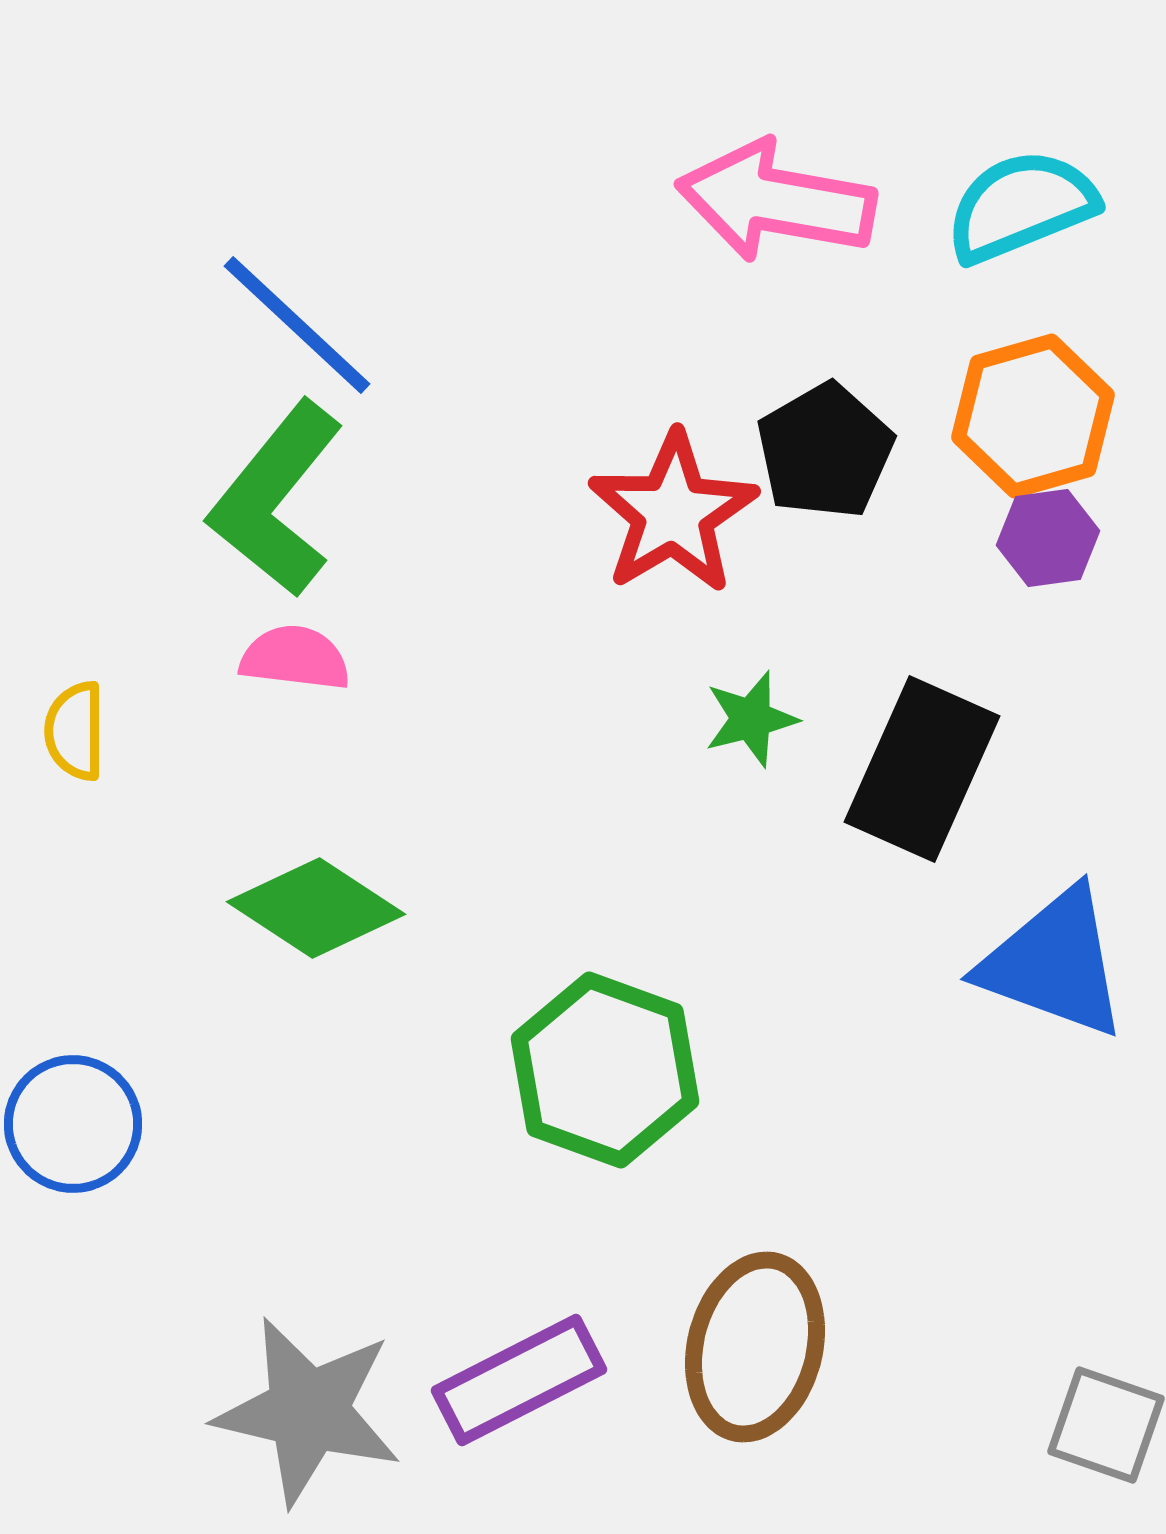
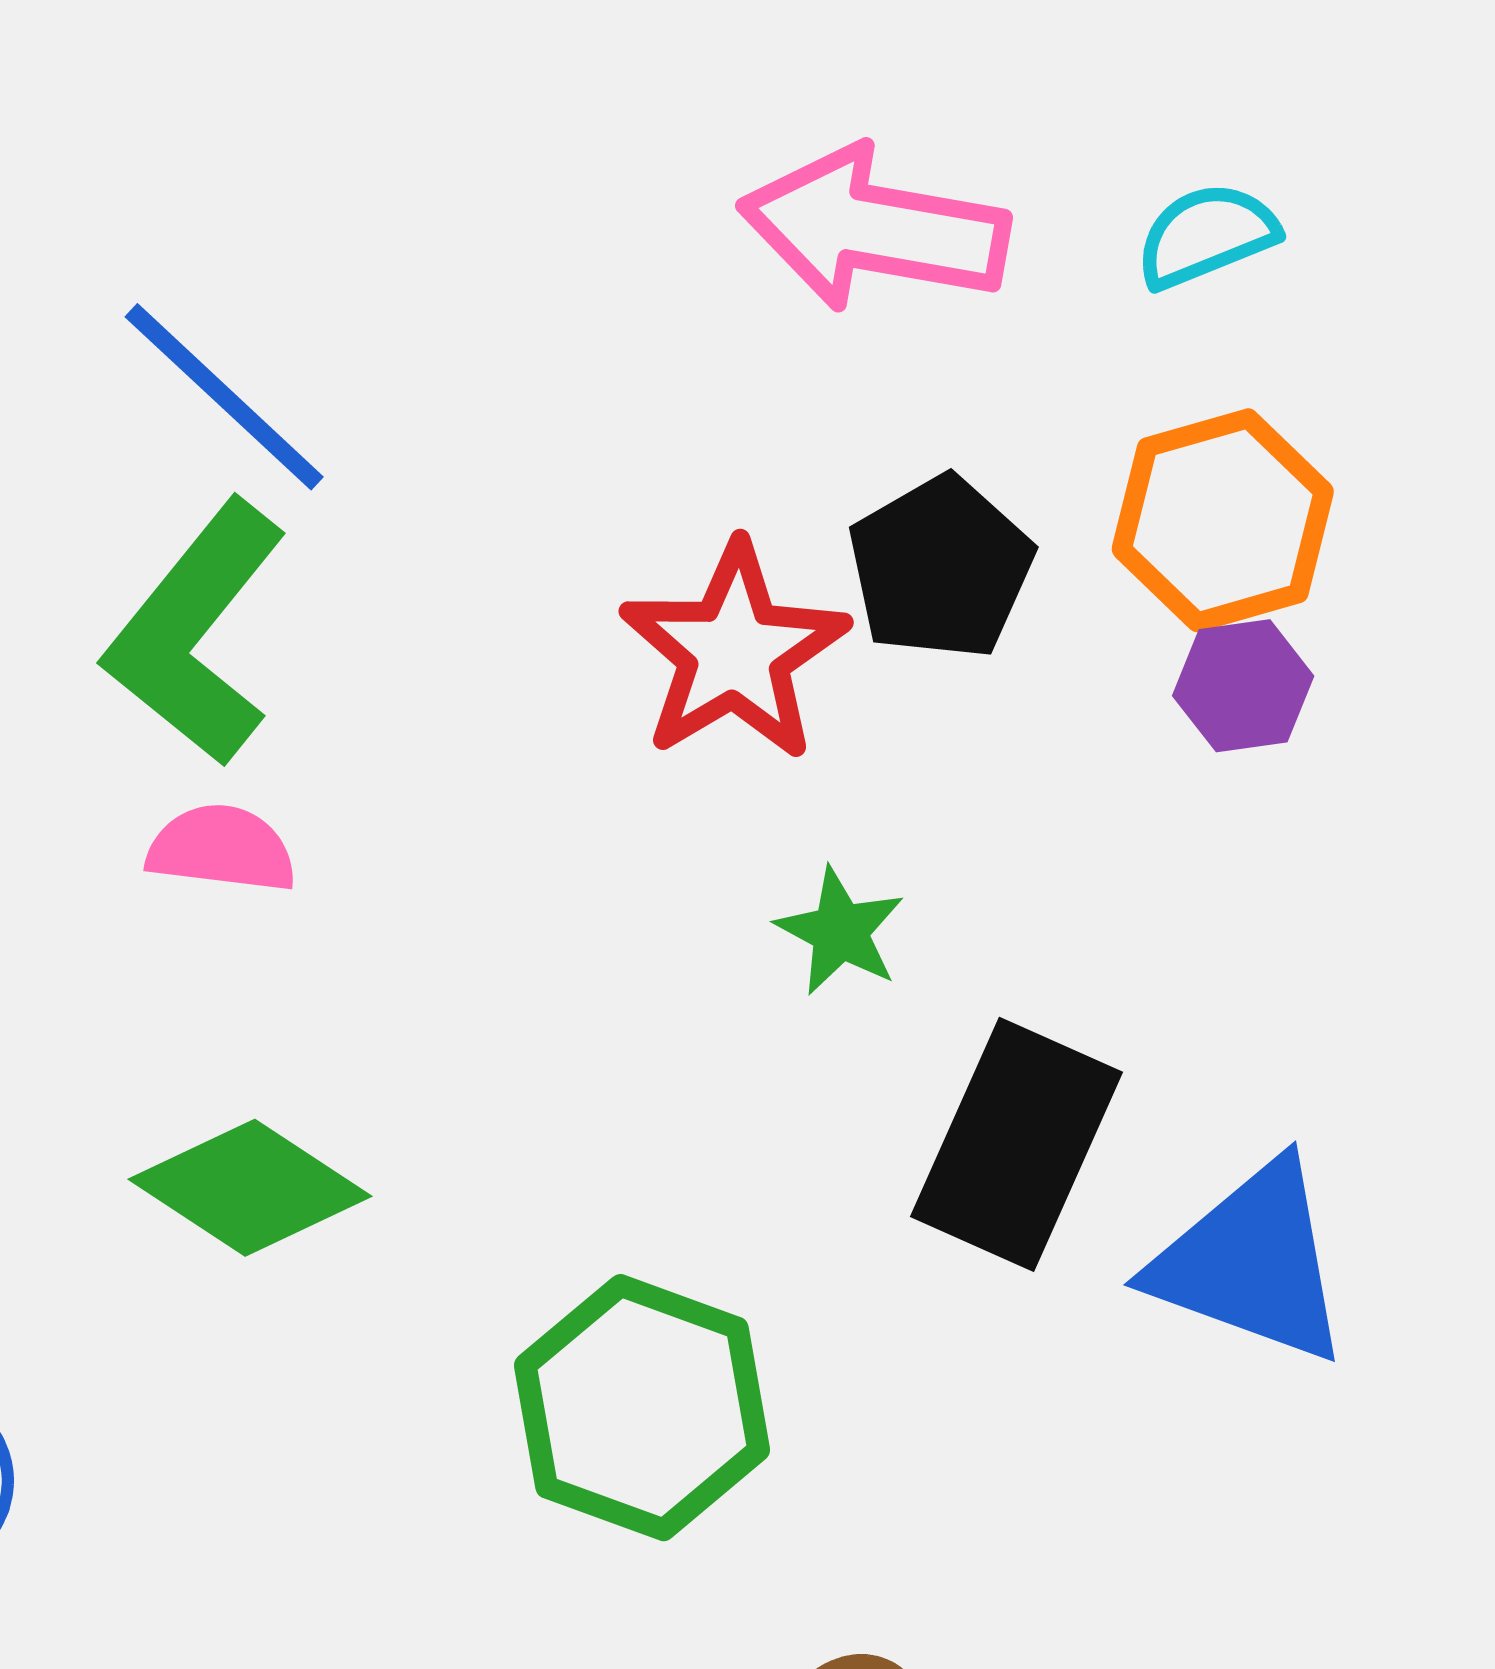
cyan semicircle: (1021, 206) -> (1206, 235), size x0.7
green star: (751, 719) -> (840, 931), turned -30
black rectangle: (922, 769) -> (1017, 1144), moved

